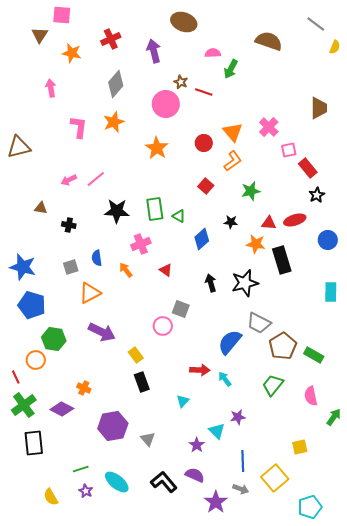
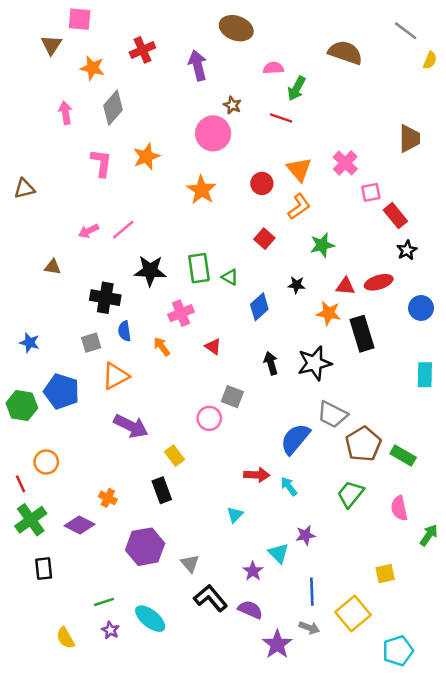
gray diamond: (116, 84) -> (113, 108), moved
red line: (204, 92) -> (281, 118), moved
brown triangle: (19, 147) -> (24, 189), size x0.7
black cross: (69, 225) -> (105, 298), moved, size x1.6
blue star: (23, 267) -> (30, 343), size x0.6
blue pentagon: (32, 305) -> (62, 391), moved
green hexagon: (54, 339) -> (22, 406), moved
black rectangle: (142, 382) -> (162, 490), moved
black rectangle: (34, 443) -> (44, 569), size x0.7
black L-shape: (164, 482) -> (211, 598), moved

